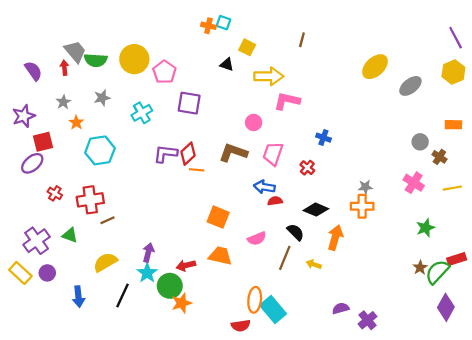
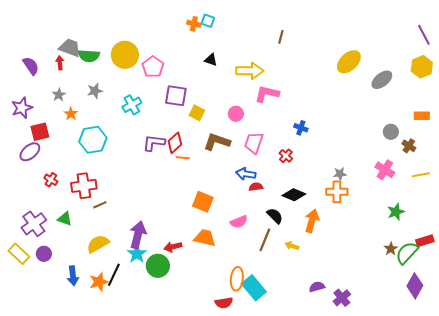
yellow square: (247, 47) -> (197, 113), moved
gray trapezoid: (75, 52) -> (70, 48), turned -30
purple arrow: (148, 253) -> (138, 235), size x1.5
orange star: (182, 303) -> (99, 282), moved

